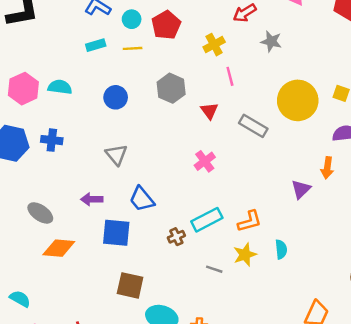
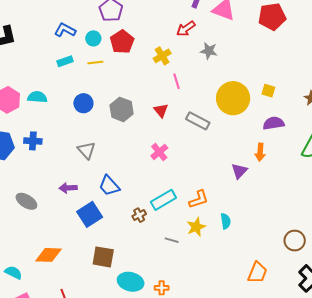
gray hexagon: (171, 88) -> (122, 109), moved
blue square: (116, 233) -> (90, 214), turned -35
orange diamond: (59, 248) -> (48, 255), moved

